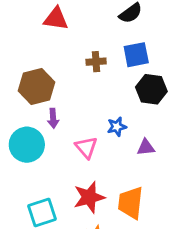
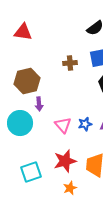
red triangle: (56, 19) -> (23, 32), moved
blue star: (117, 127) -> (85, 124), moved

